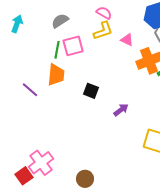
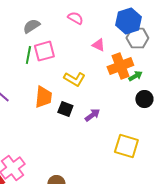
yellow L-shape: (103, 31) -> (74, 79), moved, turned 50
orange trapezoid: (56, 75) -> (43, 97), moved
black square: (91, 91) -> (65, 109), moved

